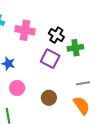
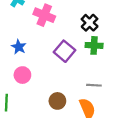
black cross: (56, 35) -> (90, 23), moved
brown circle: (49, 98) -> (57, 101), moved

